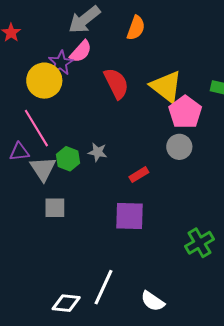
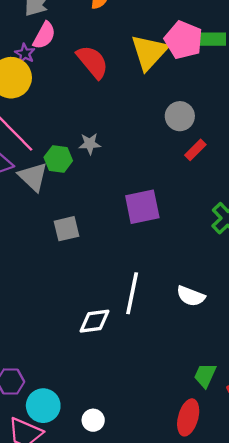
purple star: (61, 63) -> (25, 53), size x0.7
yellow triangle: (166, 87) -> (149, 52), turned 48
pink pentagon: (185, 112) -> (183, 40), moved
red rectangle: (139, 175) -> (195, 150), moved
gray square: (55, 208) -> (67, 229), moved

